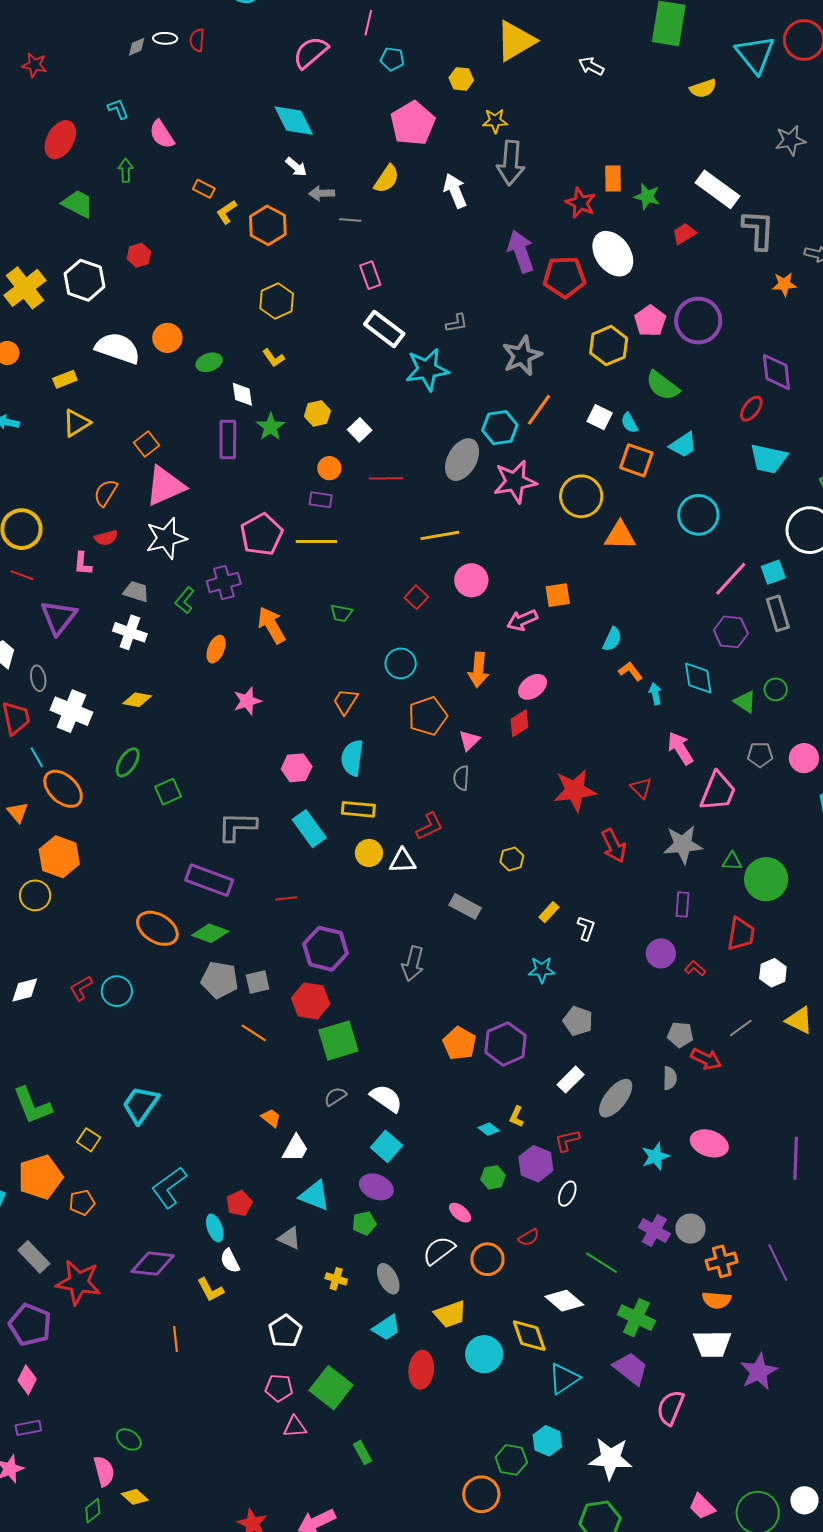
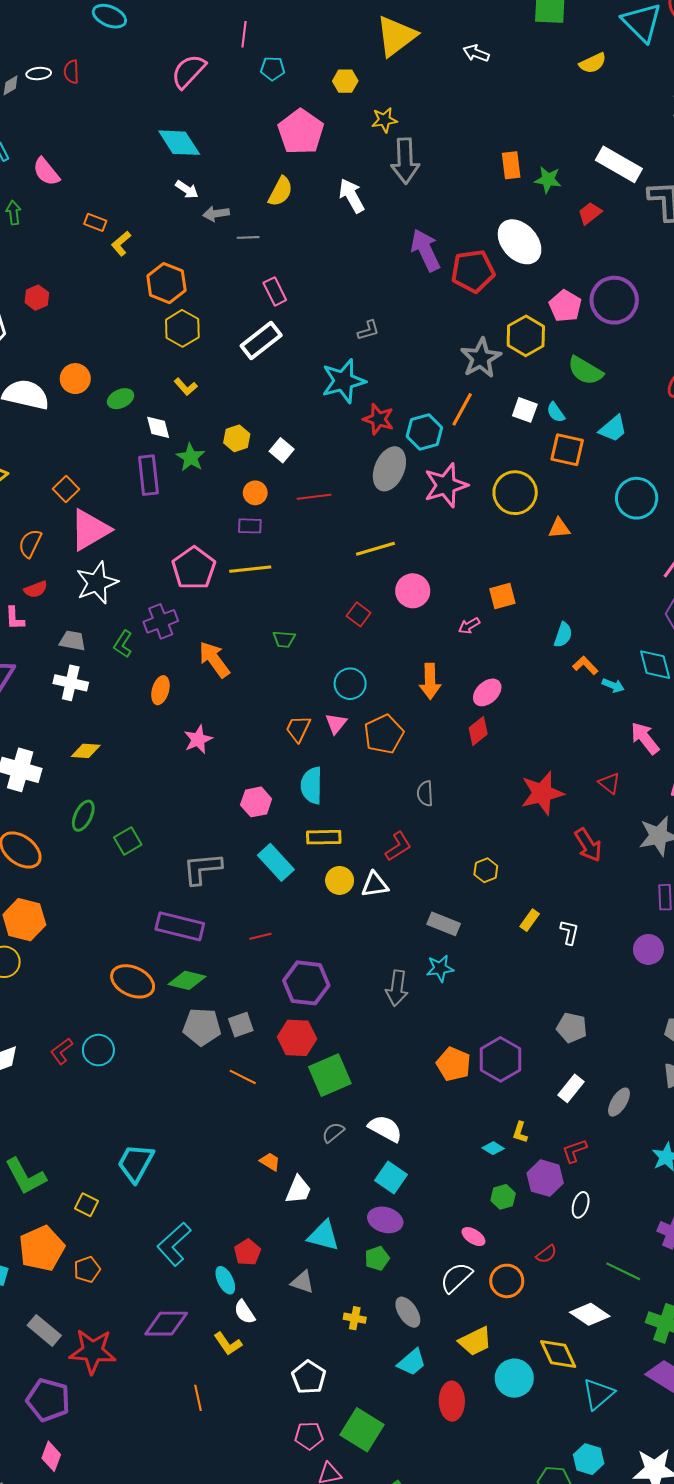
red star: (581, 203) -> (378, 419), moved
orange hexagon: (268, 225) -> (166, 283), moved
white rectangle: (384, 329) -> (261, 340), moved, turned -69
gray star: (522, 356) -> (481, 358), moved
orange triangle: (620, 536) -> (559, 528), size x0.7
pink arrow: (522, 620) -> (469, 626), size x0.7
cyan arrow: (655, 694) -> (613, 685), turned 130
pink triangle: (469, 740) -> (336, 724), moved
cyan star: (542, 970) -> (440, 968), moved
gray ellipse: (616, 1098) -> (619, 1102), size x0.7

